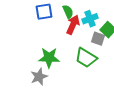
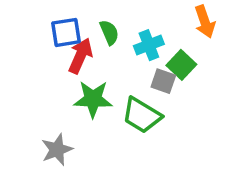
red arrow: (73, 25) -> (80, 56), moved
green star: (49, 58) -> (93, 99), moved

